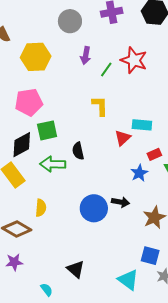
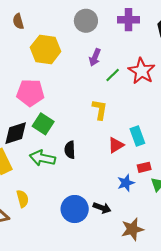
cyan rectangle: (142, 125) -> (137, 136), turned 54
green square: (47, 130) -> (43, 124), turned 35
yellow semicircle: (41, 208) -> (23, 199), turned -30

